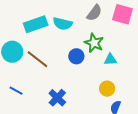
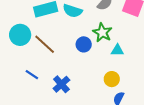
blue line: (16, 91) -> (32, 75), moved

